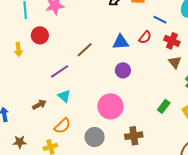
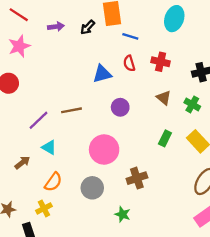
blue line: (160, 20) -> (130, 36), moved
red semicircle: (145, 37) -> (129, 63), turned 136
brown line: (85, 50) -> (71, 110), moved, turned 42
brown triangle: (175, 62) -> (164, 98), moved
purple circle: (123, 70) -> (120, 107), moved

